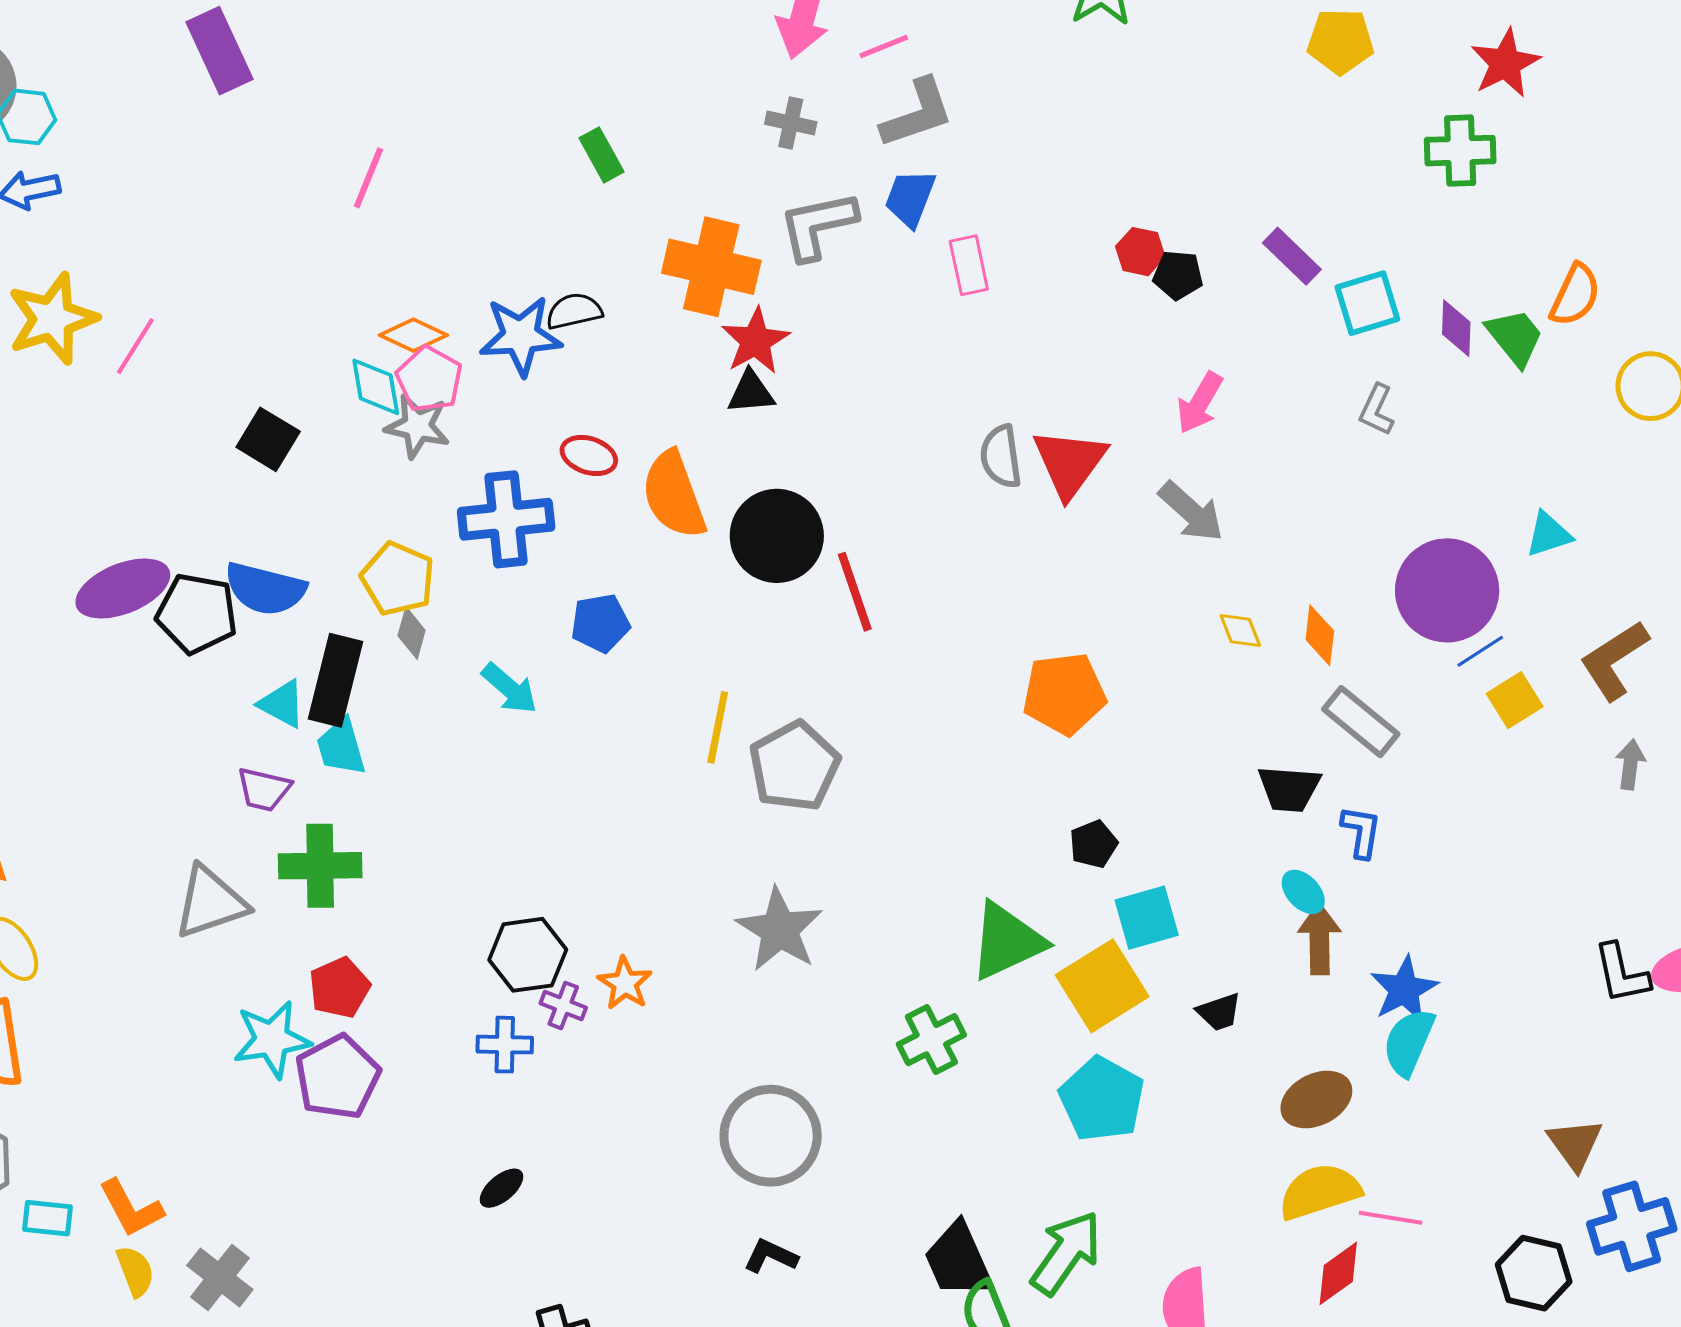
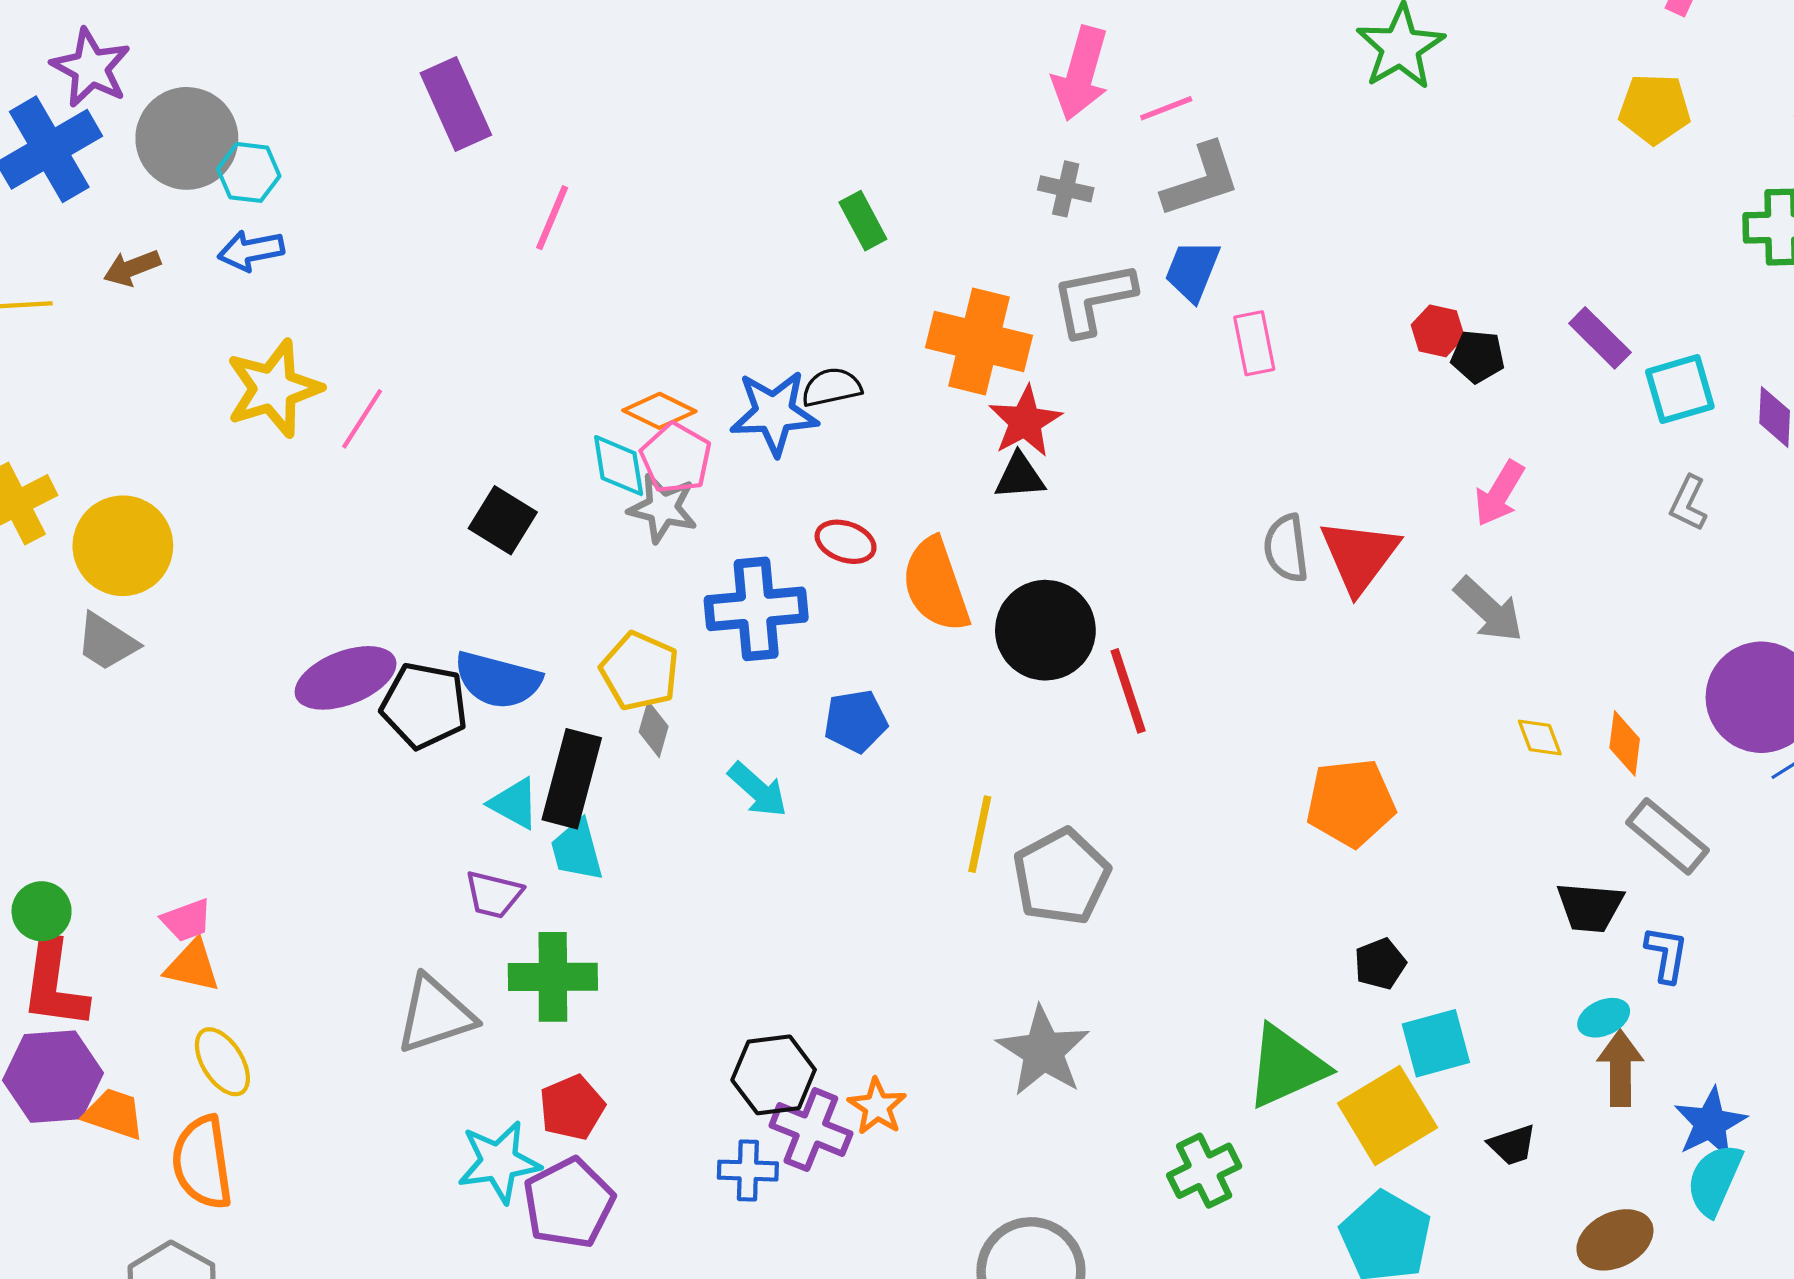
pink line: (368, 178) -> (552, 218), moved
cyan ellipse: (1303, 892) -> (1604, 1018), turned -72
purple cross: (563, 1006) -> (811, 1130), size x1.6

